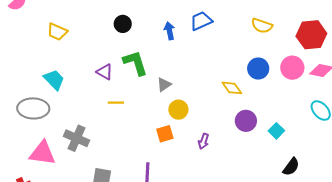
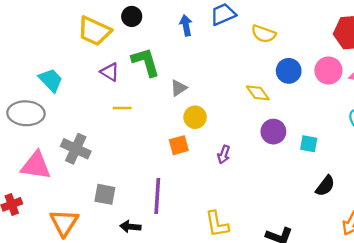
yellow semicircle: (262, 26) -> (264, 34), moved
yellow trapezoid: (57, 32) -> (94, 31), moved, size x1.4
cyan square: (276, 131) -> (309, 144), turned -35

